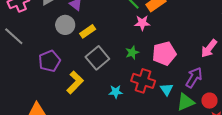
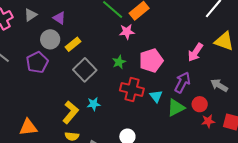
purple pentagon: (50, 61) -> (37, 62), moved
yellow L-shape: (75, 82) -> (71, 112), moved
cyan star: (116, 92) -> (94, 104), moved

